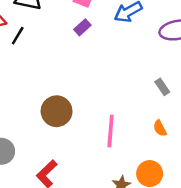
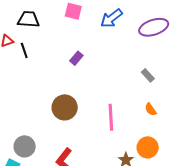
purple rectangle: (82, 27) -> (76, 58), moved
black line: (18, 36) -> (24, 50), turned -42

